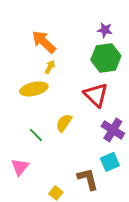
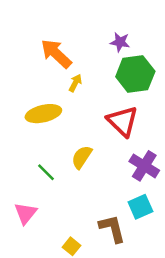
purple star: (105, 30) -> (120, 42), moved
yellow arrow: (50, 67) -> (75, 83), moved

